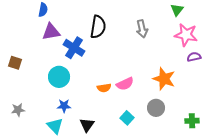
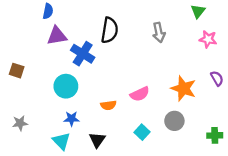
pink star: (186, 35) -> (208, 39), size x0.7
purple semicircle: (194, 57) -> (217, 78), moved, turned 72
orange semicircle: (104, 88) -> (108, 105), moved

